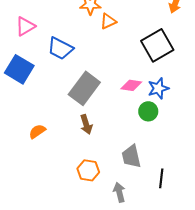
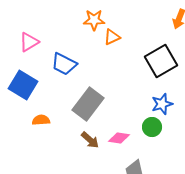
pink diamond: (131, 85) -> (119, 138), moved
brown arrow: (86, 124) -> (90, 140), turned -30
orange semicircle: (37, 131) -> (41, 120), moved, turned 30

